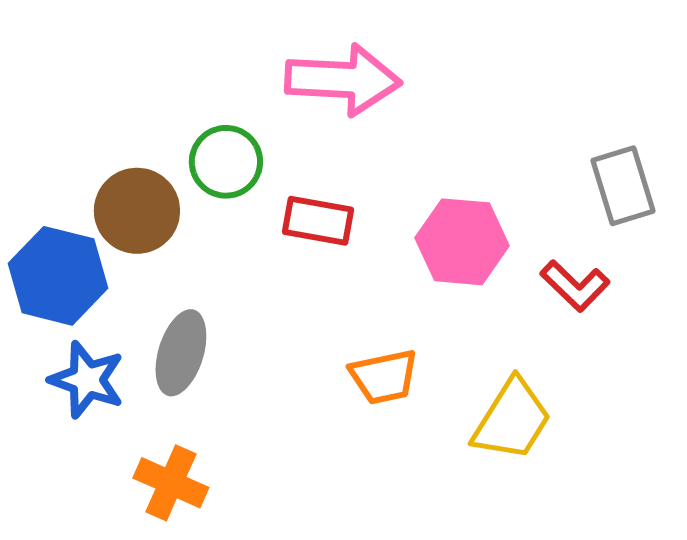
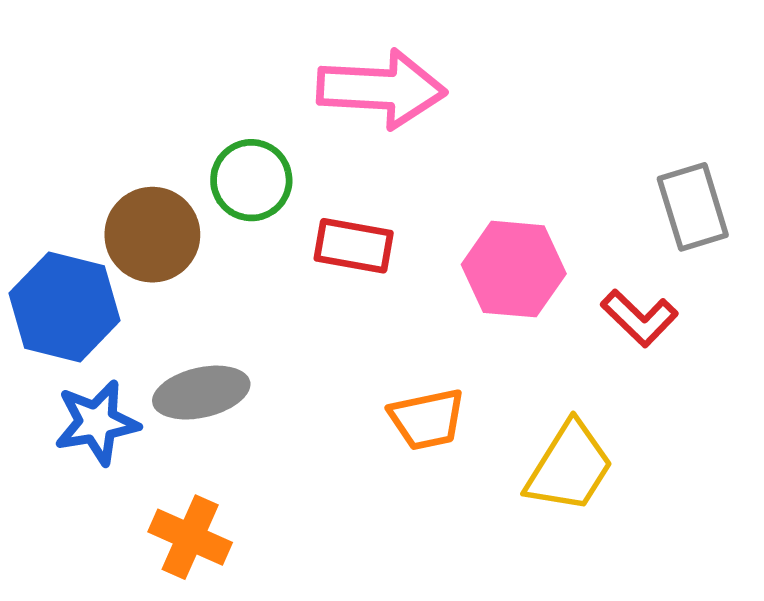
gray ellipse: (181, 353) -> (201, 393), turned 60
blue star: (87, 380) -> (97, 423), turned -30

